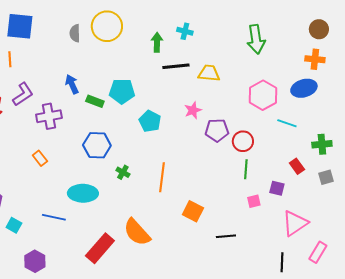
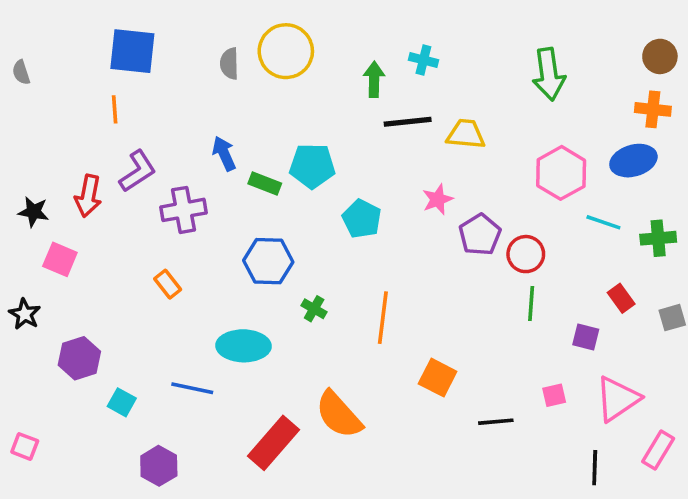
purple pentagon: (217, 130) -> (480, 235), turned -30
green cross: (322, 144) -> (658, 238), moved
pink square: (254, 201) -> (554, 395), moved

